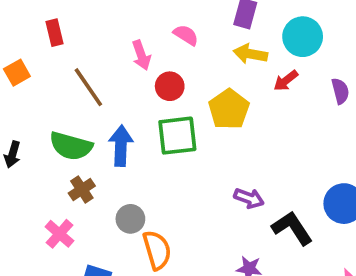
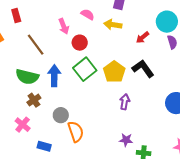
cyan circle: (303, 37) -> (167, 22), moved
yellow arrow: (250, 54) -> (113, 25), moved
yellow pentagon: (229, 109) -> (114, 72), moved
green square: (177, 136) -> (85, 69), turned -30
purple arrow: (249, 198) -> (125, 102), turned -98
black L-shape: (292, 228) -> (143, 69), moved

